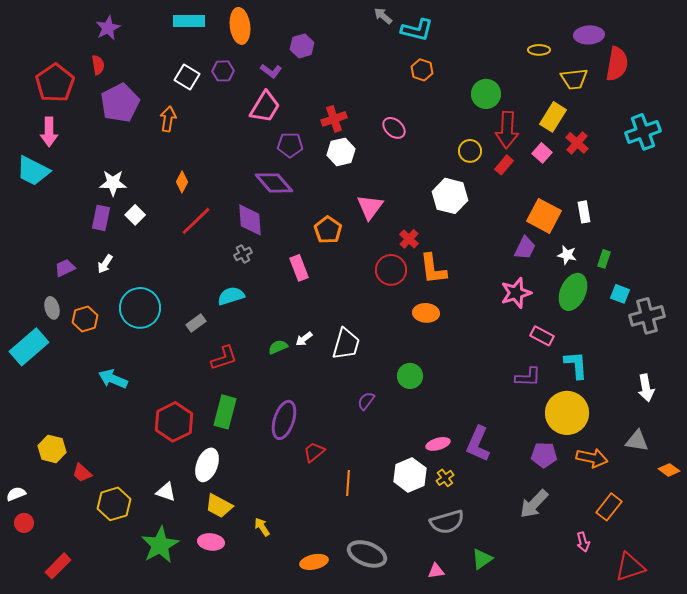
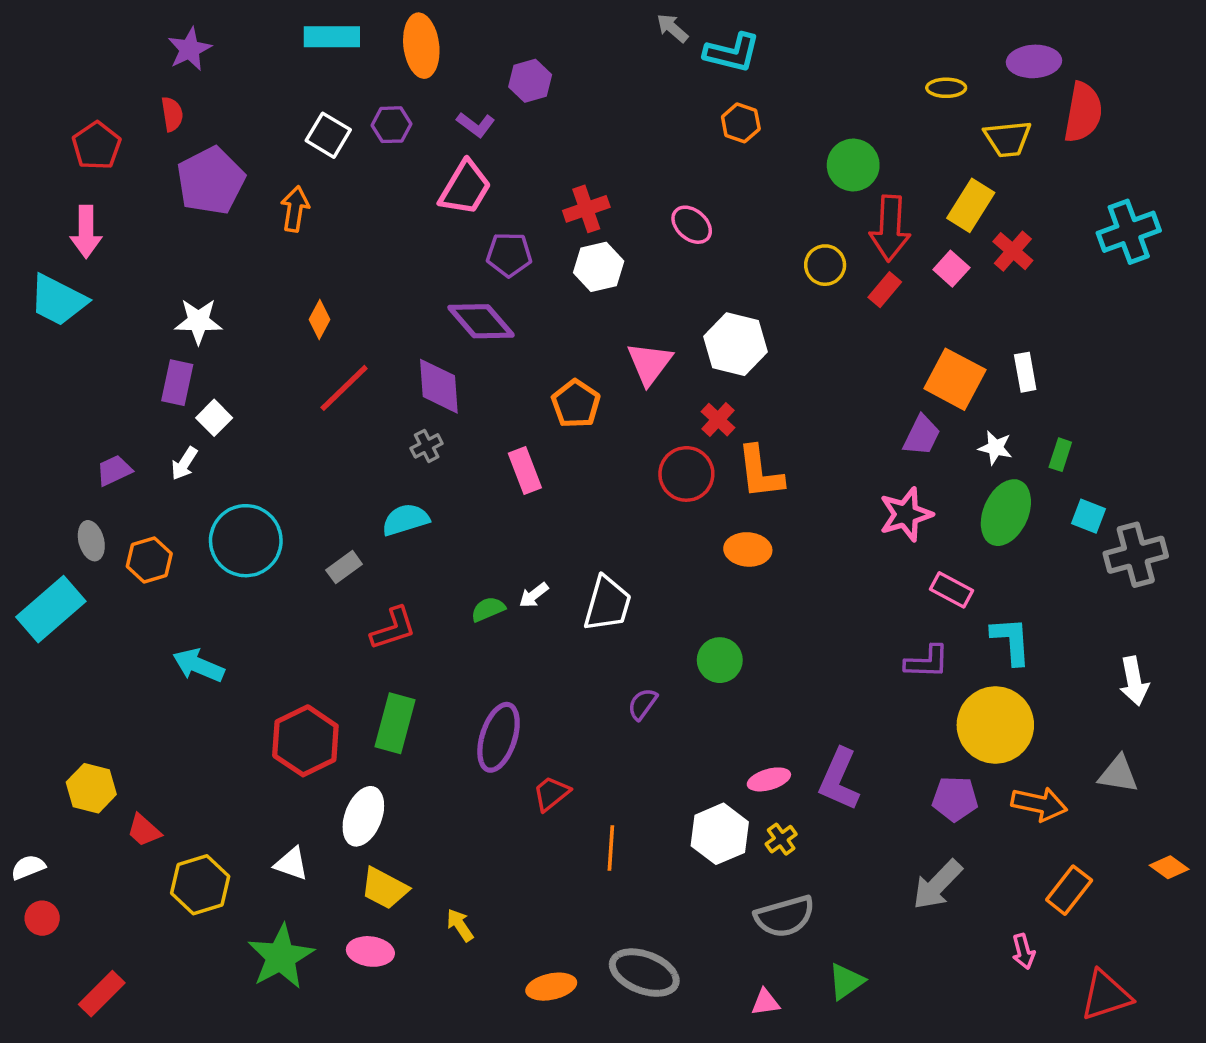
red pentagon: (55, 83) -> (97, 146), size x0.7
white hexagon: (450, 196) -> (736, 344), moved
white square: (135, 215) -> (214, 418), moved
orange diamond: (669, 470) -> (1169, 867), moved

